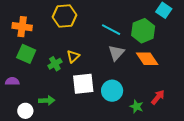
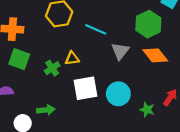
cyan line: (111, 30) -> (96, 29), moved
yellow triangle: (73, 56) -> (72, 58), turned 40

